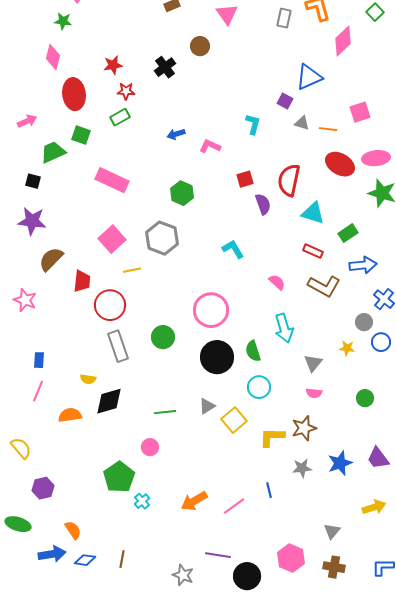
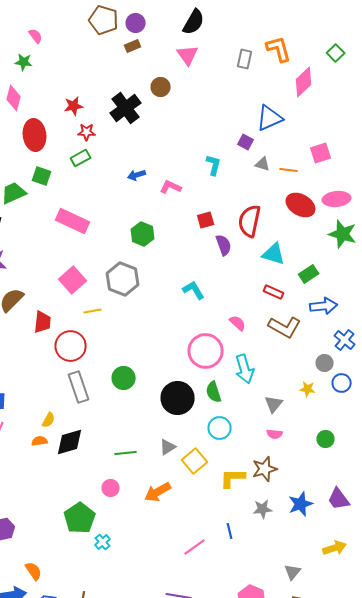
black cross: (165, 67) -> (126, 108), size x1.4
pink circle: (211, 310) -> (206, 351), moved
yellow semicircle: (88, 379) -> (49, 420), turned -70
orange semicircle: (70, 415) -> (40, 441), moved, size x0.7
orange arrow: (194, 501) -> (158, 492), moved

